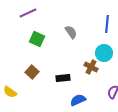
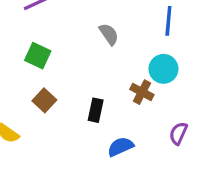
green square: (37, 39) -> (38, 56), moved
black rectangle: (63, 78) -> (96, 110), turned -72

